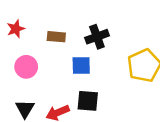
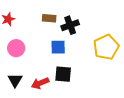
brown rectangle: (56, 37) -> (49, 18), moved

